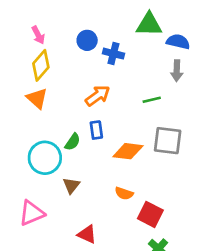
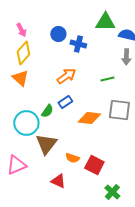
blue rectangle: (96, 130) -> (65, 102), turned 64
brown triangle: (71, 185) -> (46, 144), size x1.6
orange semicircle: (124, 193) -> (72, 158), moved
red square: (150, 214) -> (94, 165), moved

